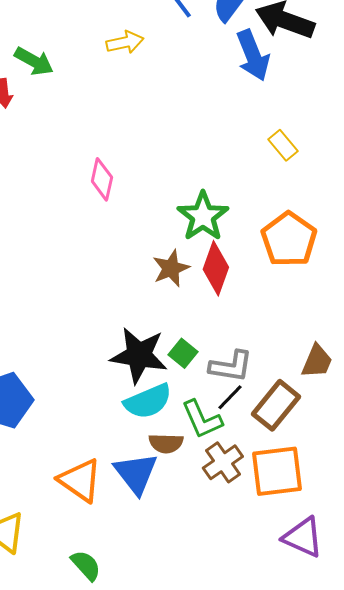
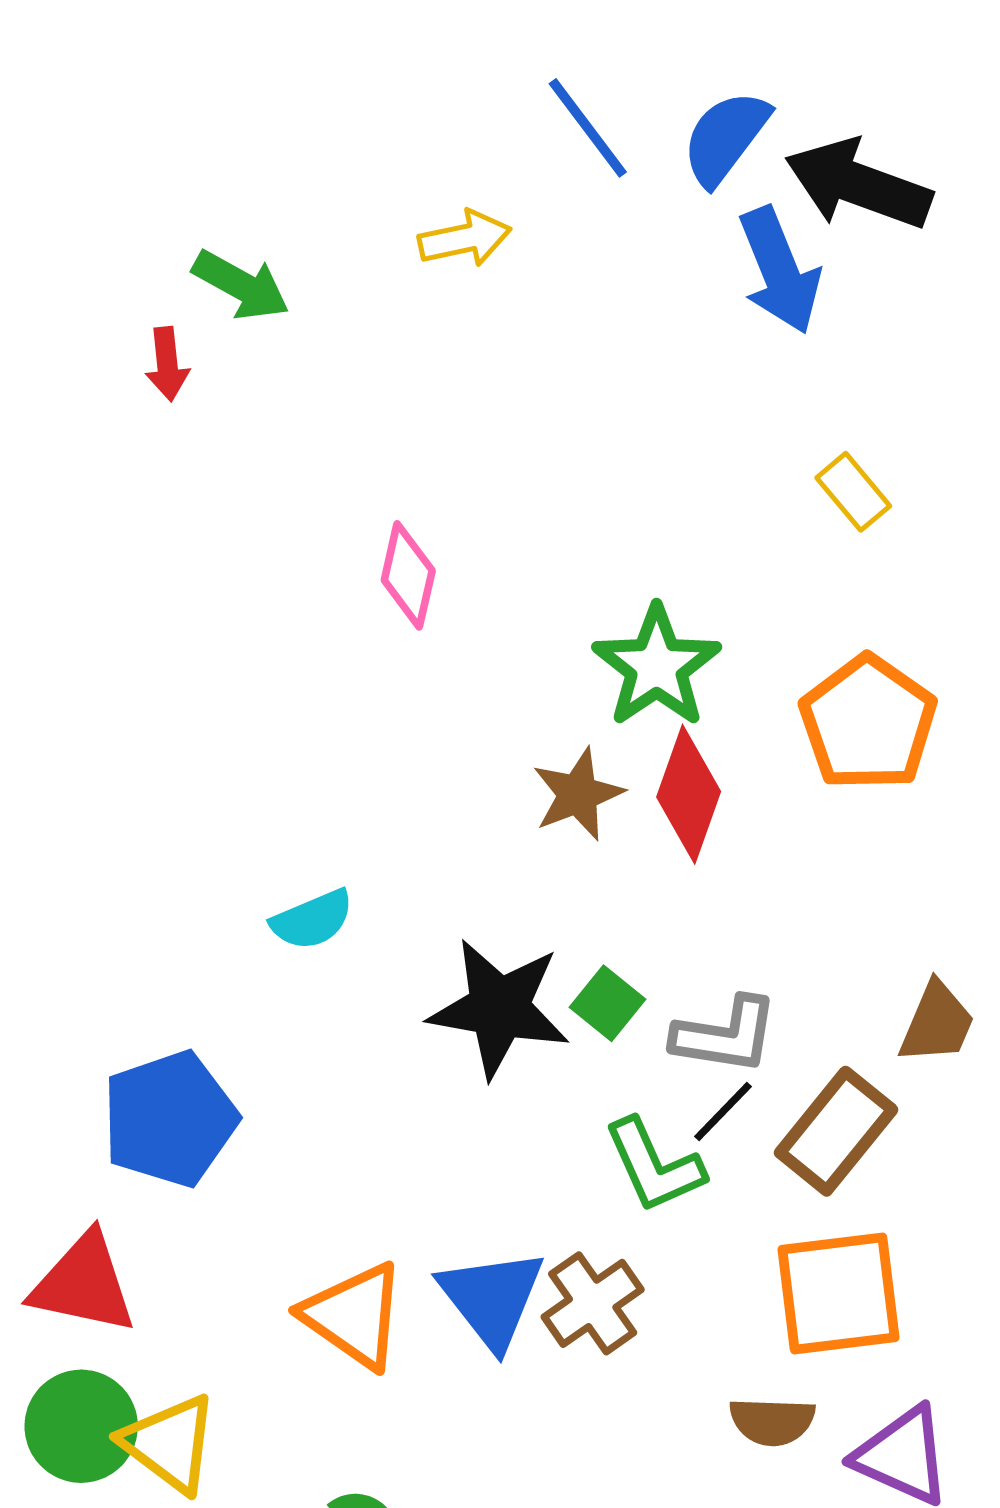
cyan semicircle: (148, 401) -> (312, 920), moved, size x0.7
brown semicircle: (166, 443) -> (772, 1421), moved
brown cross: (223, 462) -> (593, 1303), moved

